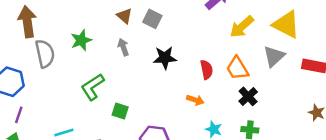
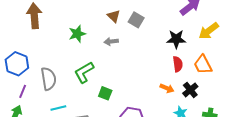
gray arrow: (123, 47) -> (111, 41), turned -80
gray semicircle: (45, 54) -> (49, 79), moved
black star: (165, 58) -> (176, 39), moved
black cross: (248, 96) -> (190, 90), moved

